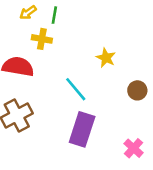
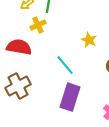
yellow cross: (42, 39) -> (38, 25), turned -35

